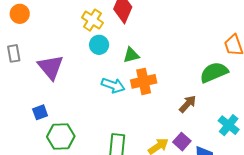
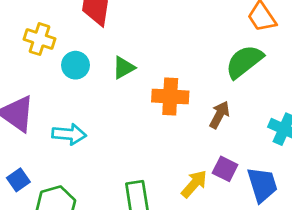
yellow cross: (92, 20) -> (40, 39), moved
orange cross: (144, 81) -> (170, 96), moved, turned 30
cyan arrow: (113, 85) -> (69, 134), moved

